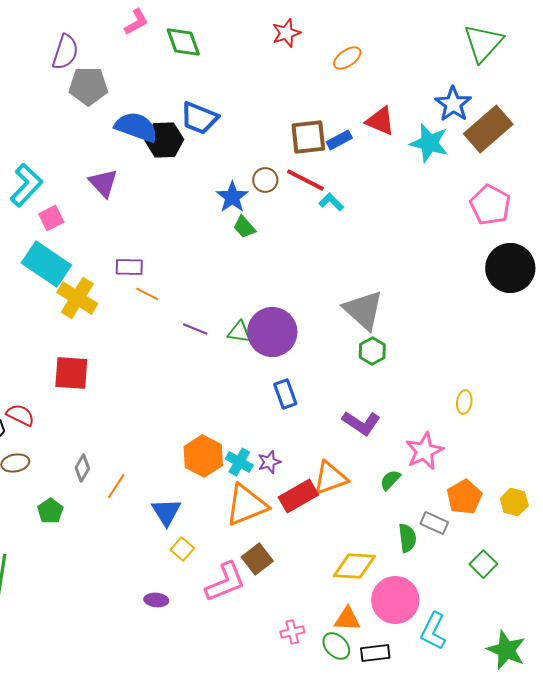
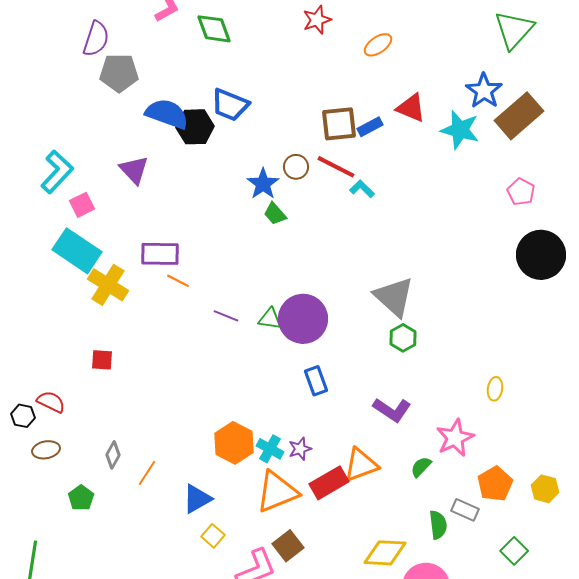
pink pentagon: (490, 205) -> (521, 192), size x0.7
purple rectangle: (129, 267) -> (160, 254), size x1.4
red square: (71, 373) -> (102, 360), size x0.6
blue triangle: (166, 512) -> (197, 499), turned 32

